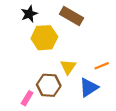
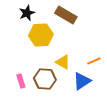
yellow triangle: (68, 67) -> (63, 62), turned -35
pink rectangle: (27, 98) -> (21, 81), moved, turned -48

